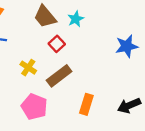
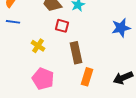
red square: (57, 44) -> (62, 26), turned -32
brown rectangle: (59, 76) -> (76, 53), moved, turned -65

